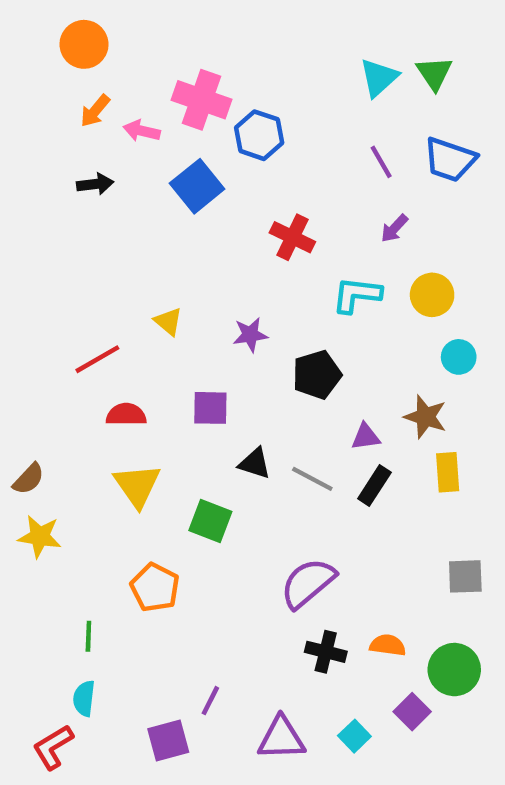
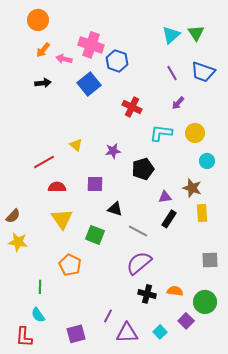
gray line: (312, 479) -> (138, 231), moved
cyan semicircle: (84, 698) -> (38, 315), turned -42
purple line: (210, 701) -> (108, 316), moved
red L-shape: (53, 747) -> (24, 337), turned -55

